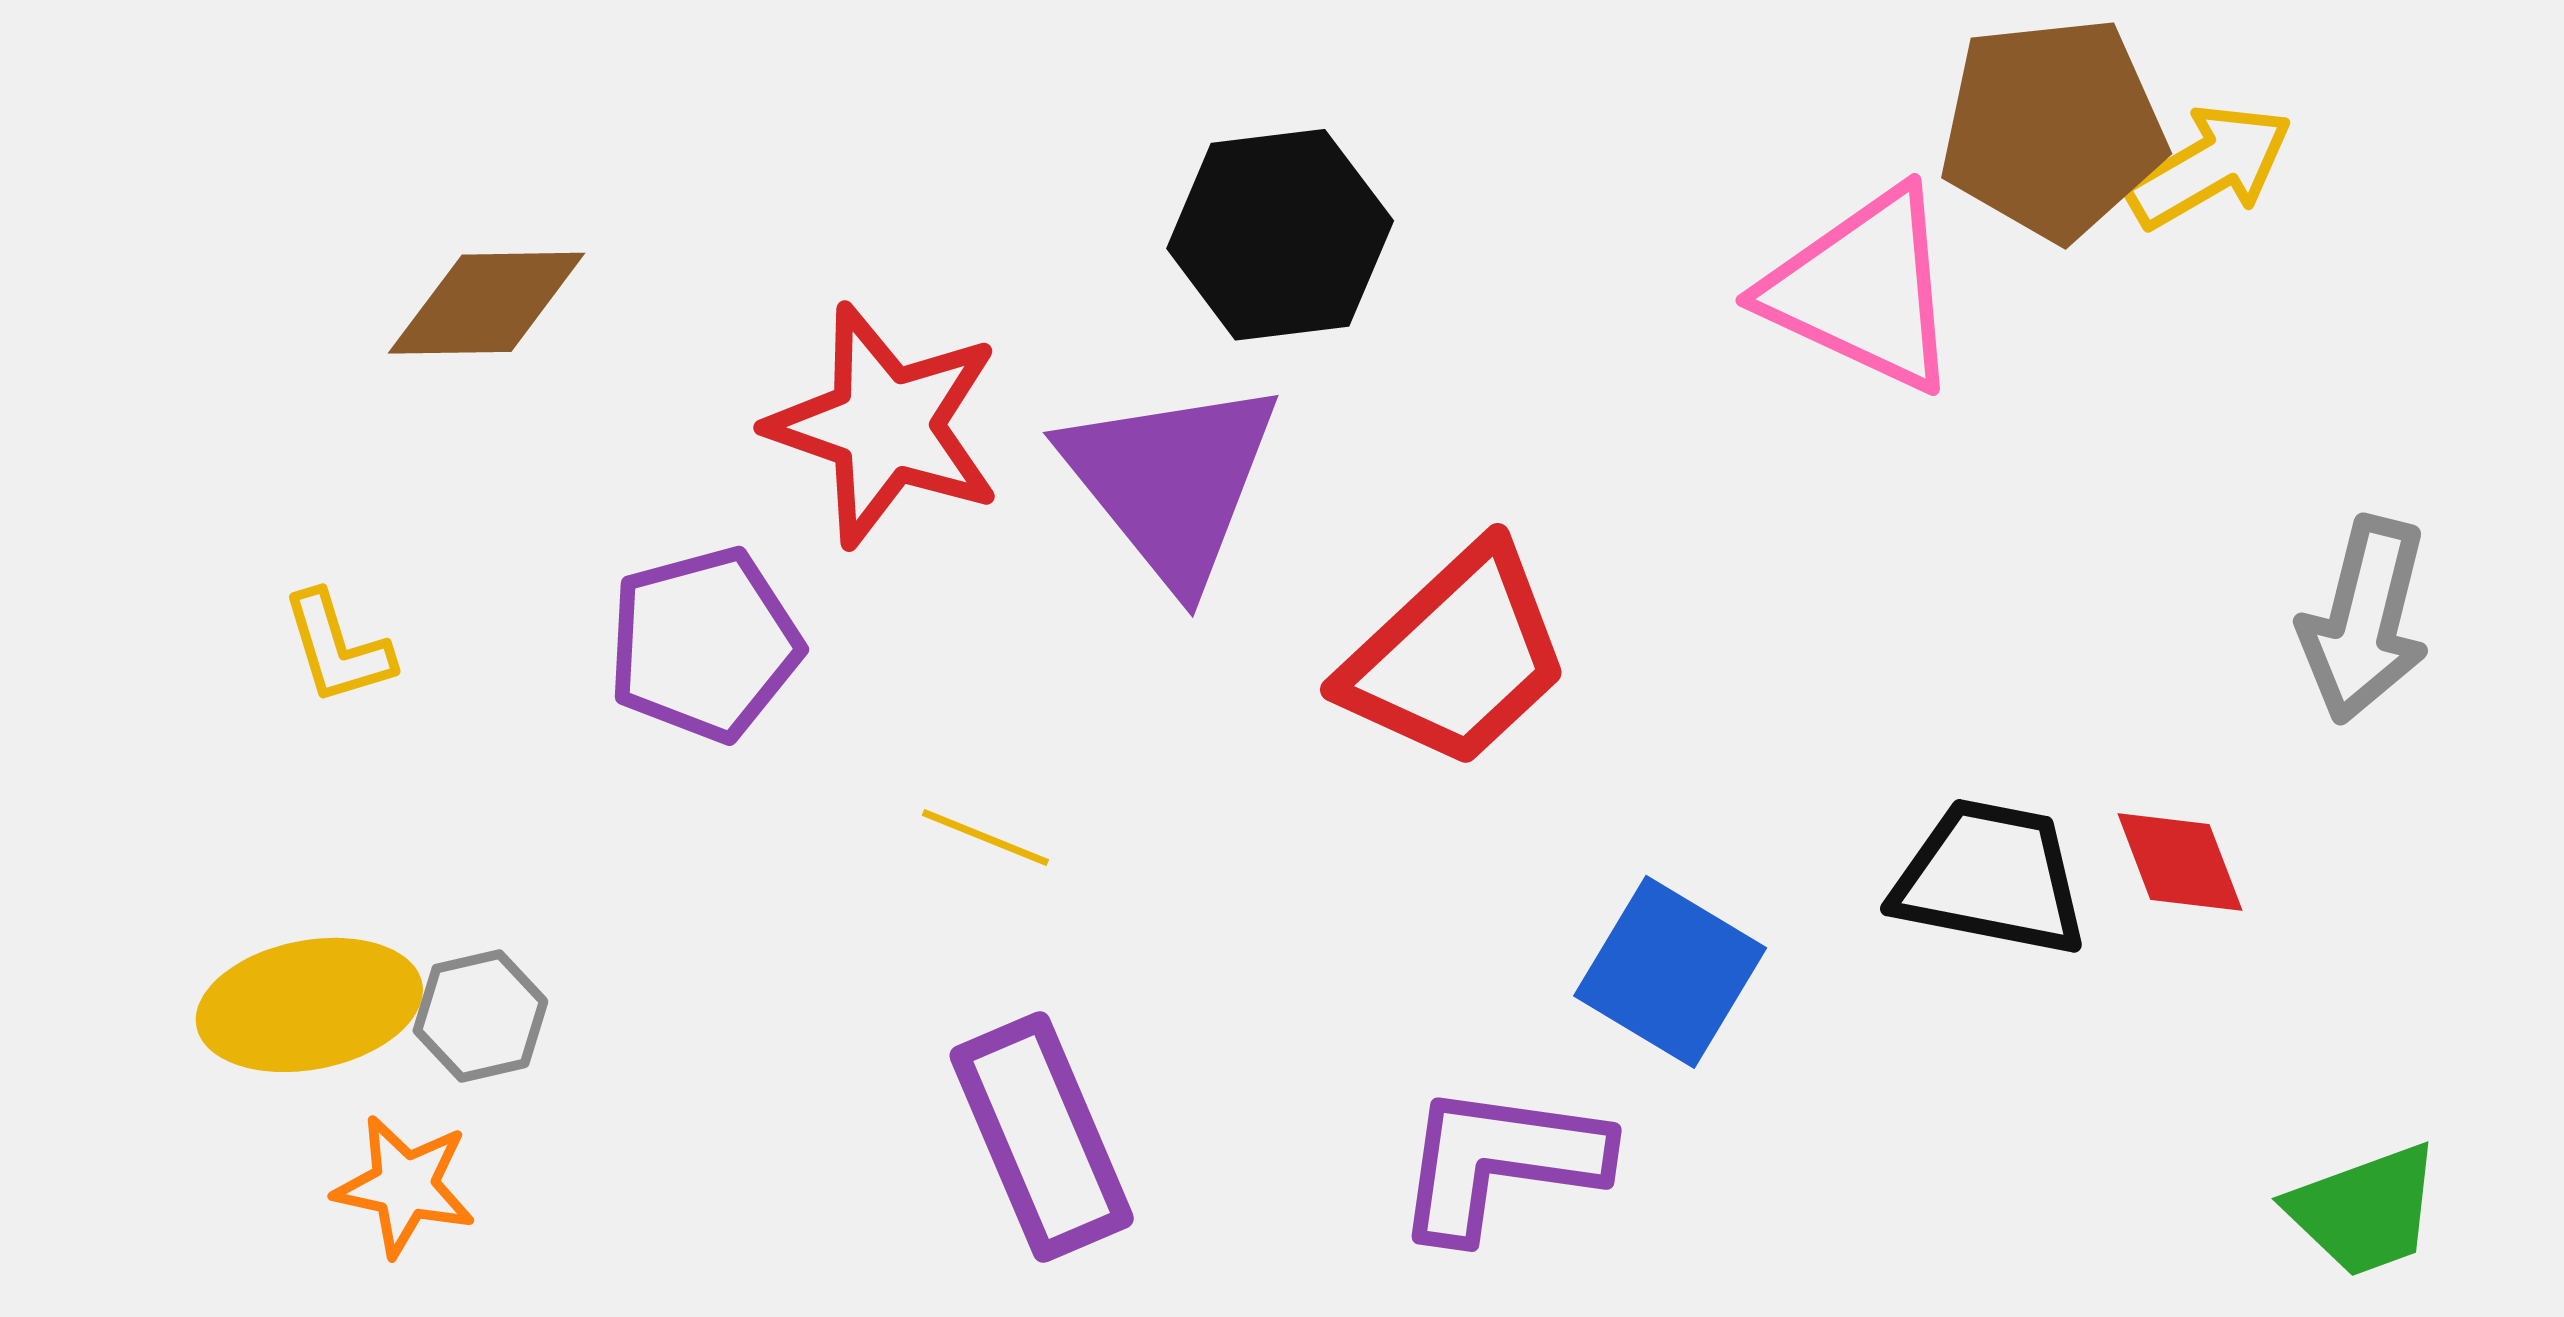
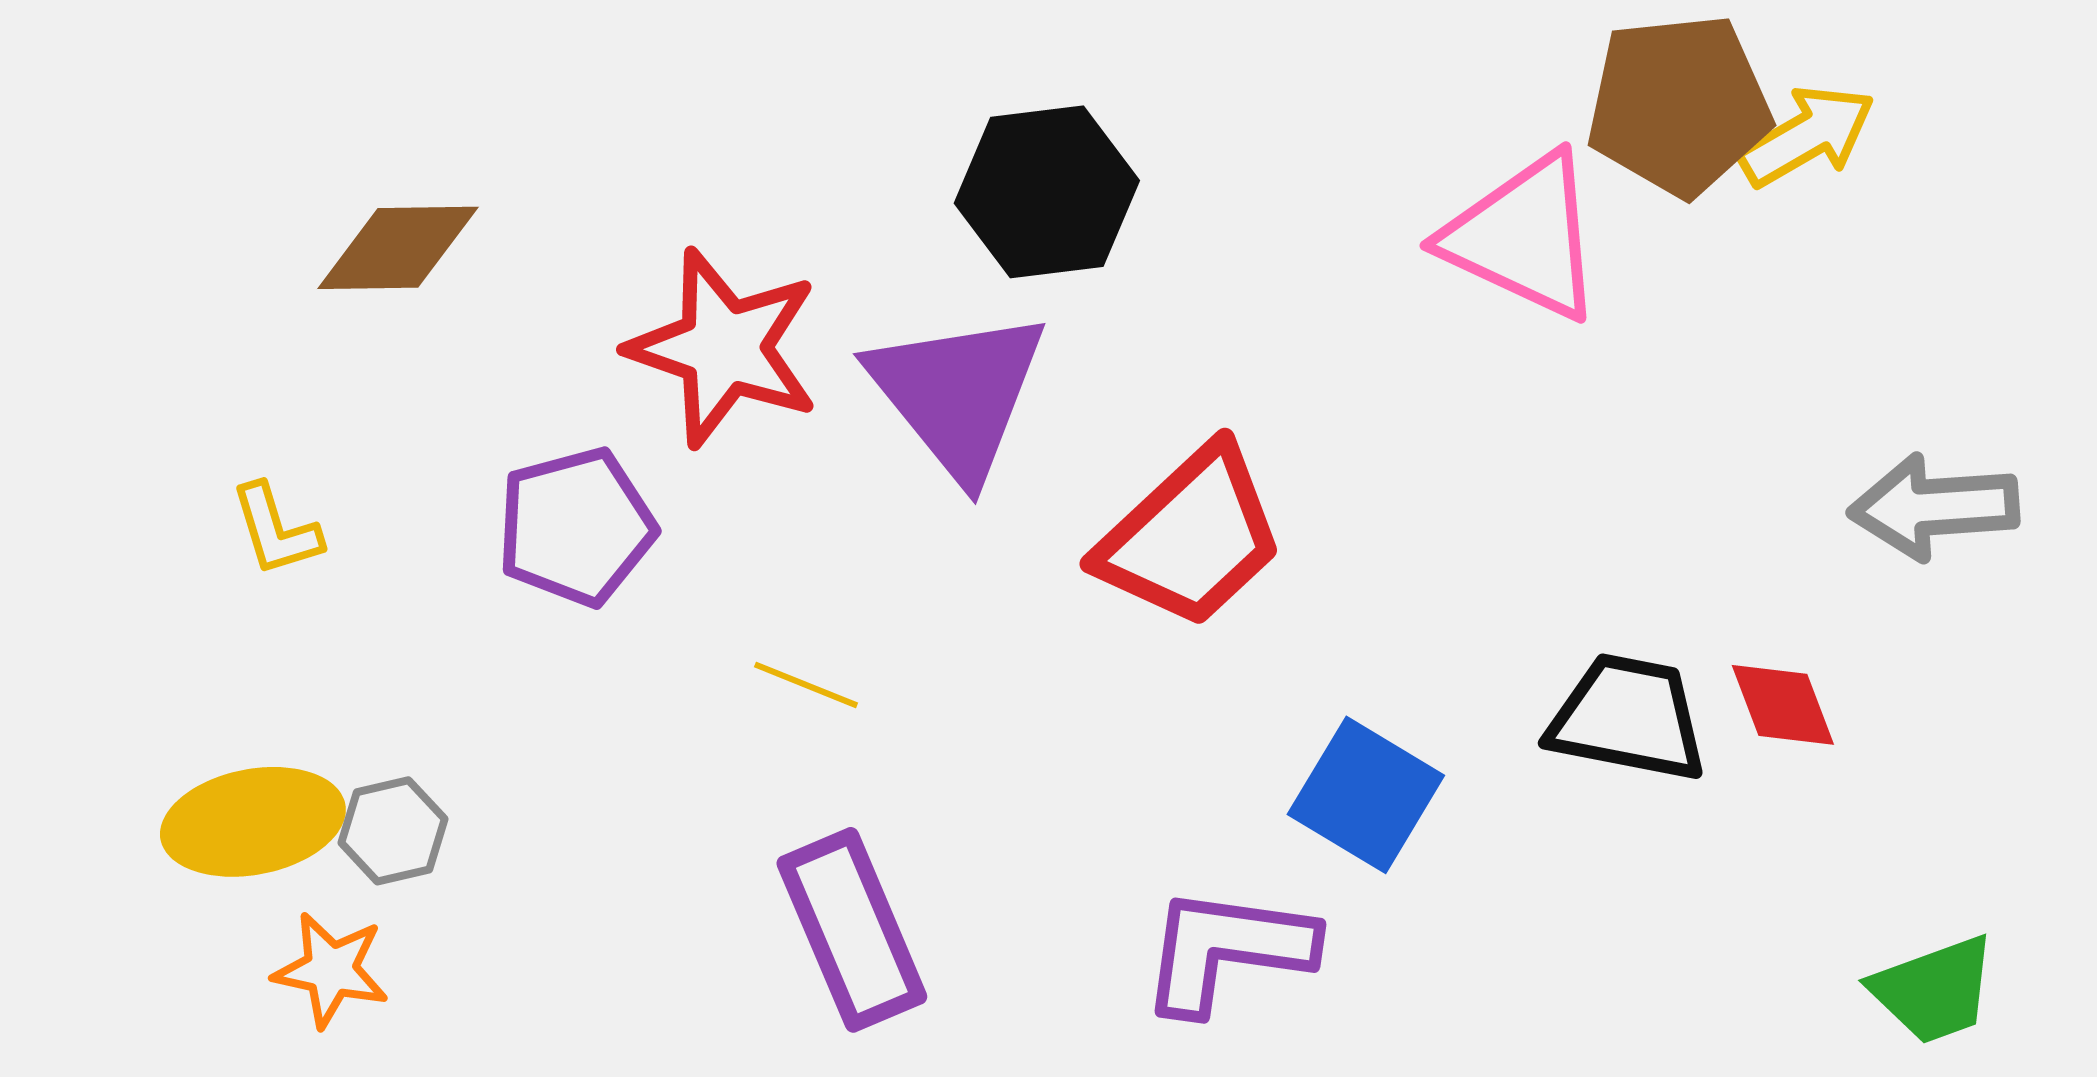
gray arrow: (2365, 620) -> (1934, 507), turned 72

